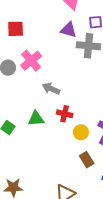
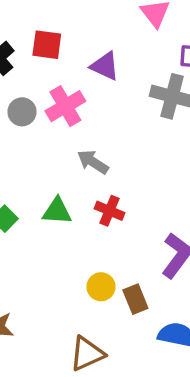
purple triangle: (68, 30) -> (105, 66), moved
yellow circle: (81, 132) -> (101, 287), moved

